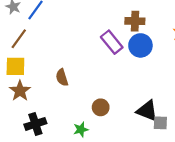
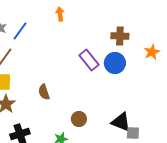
brown cross: (135, 21) -> (120, 36), moved

